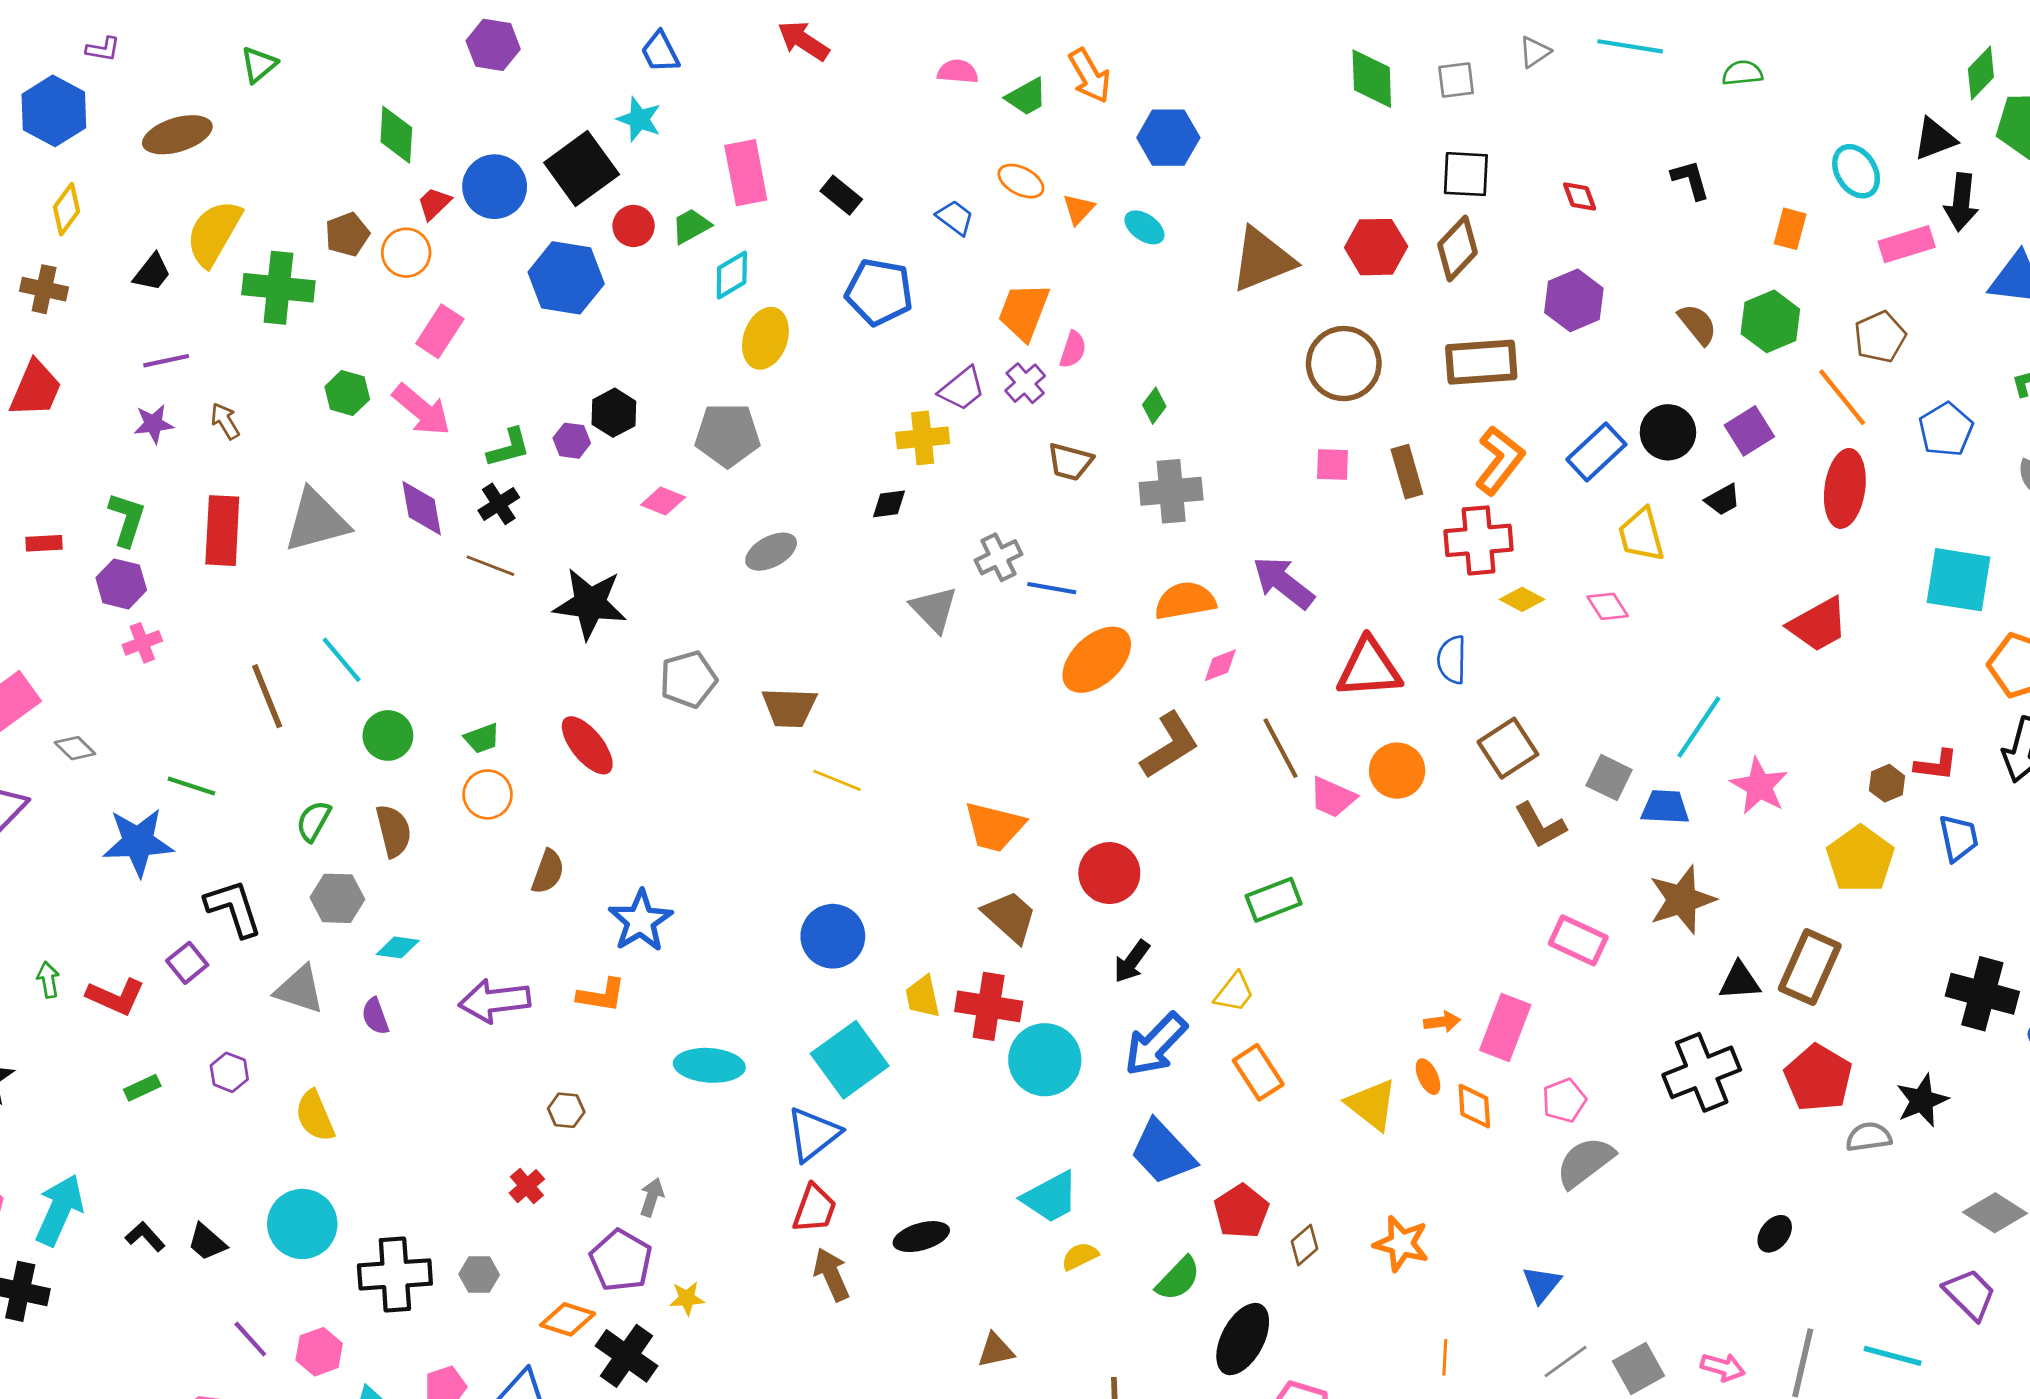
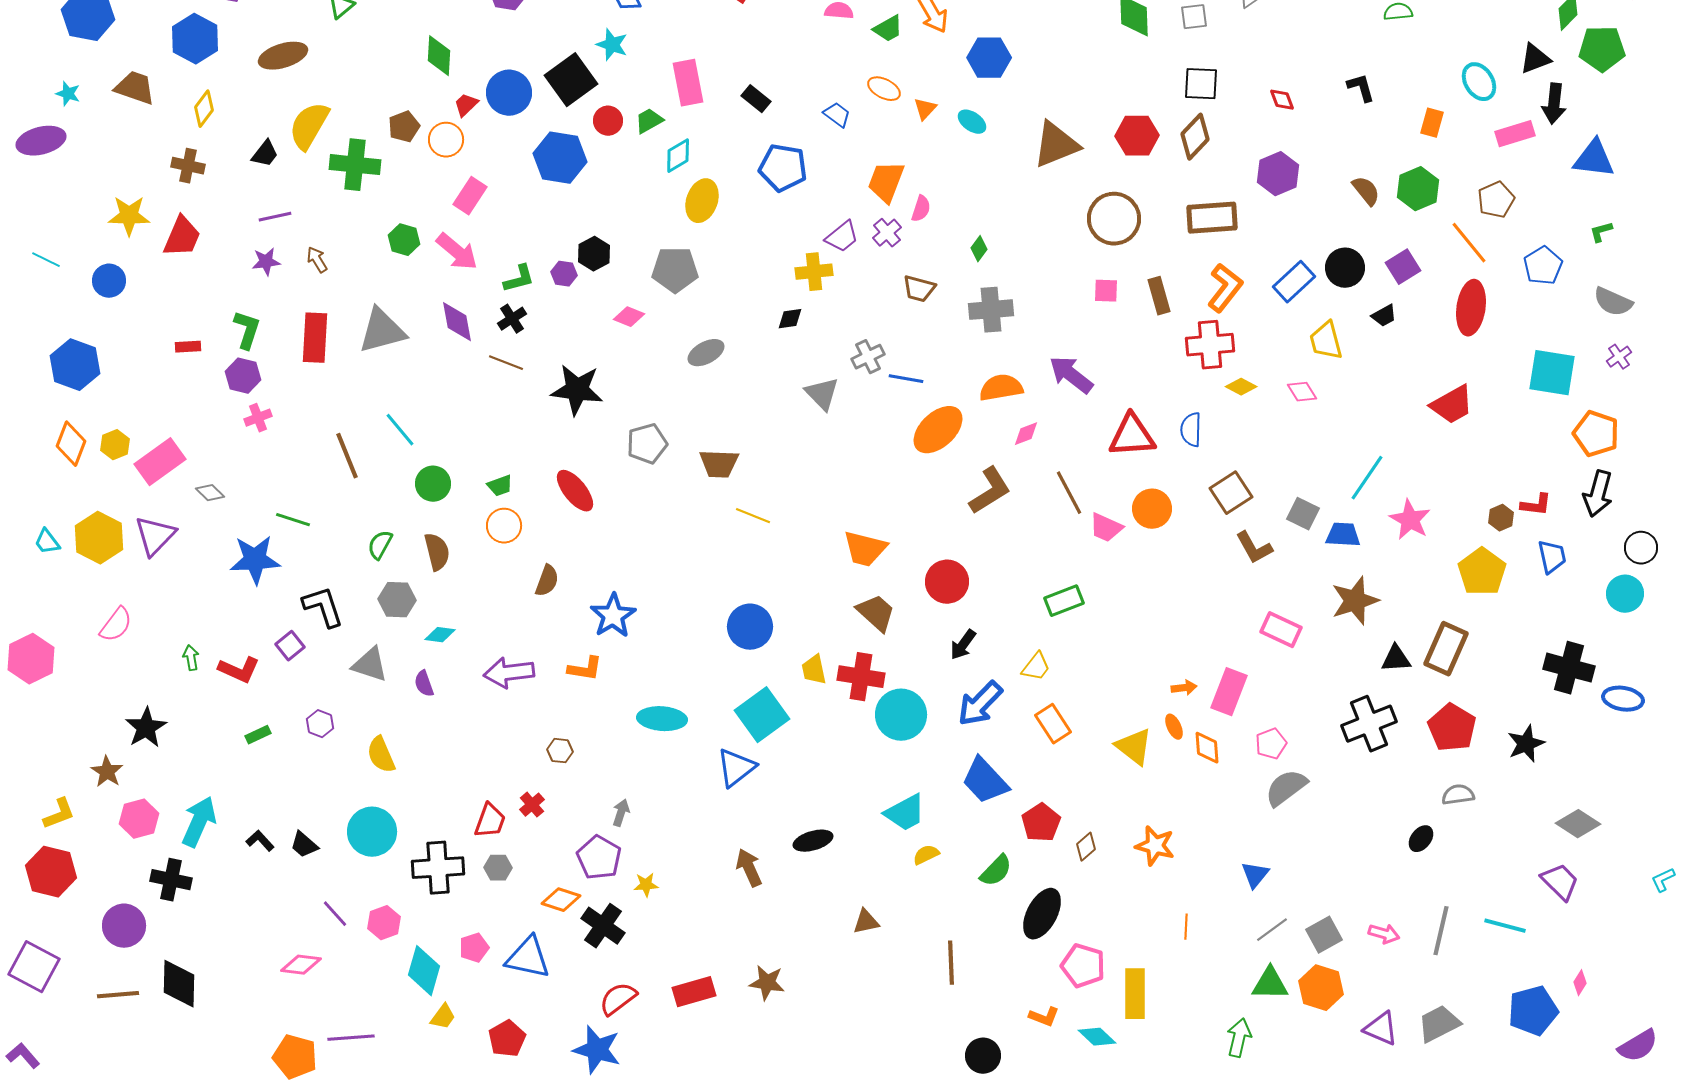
gray semicircle: (1869, 1137) -> (1458, 795), moved
red trapezoid: (815, 1209) -> (490, 821), moved

